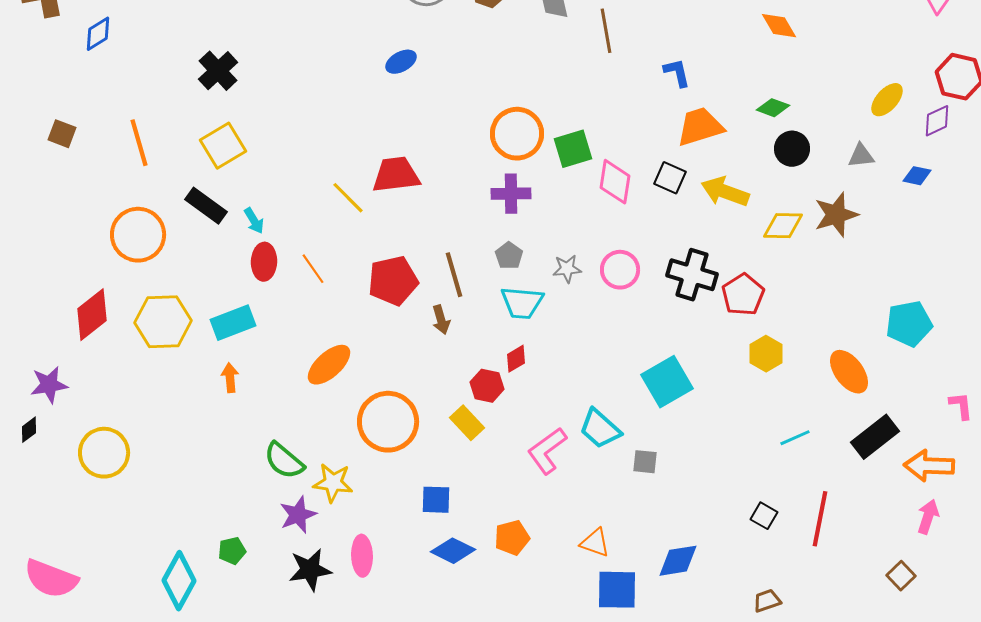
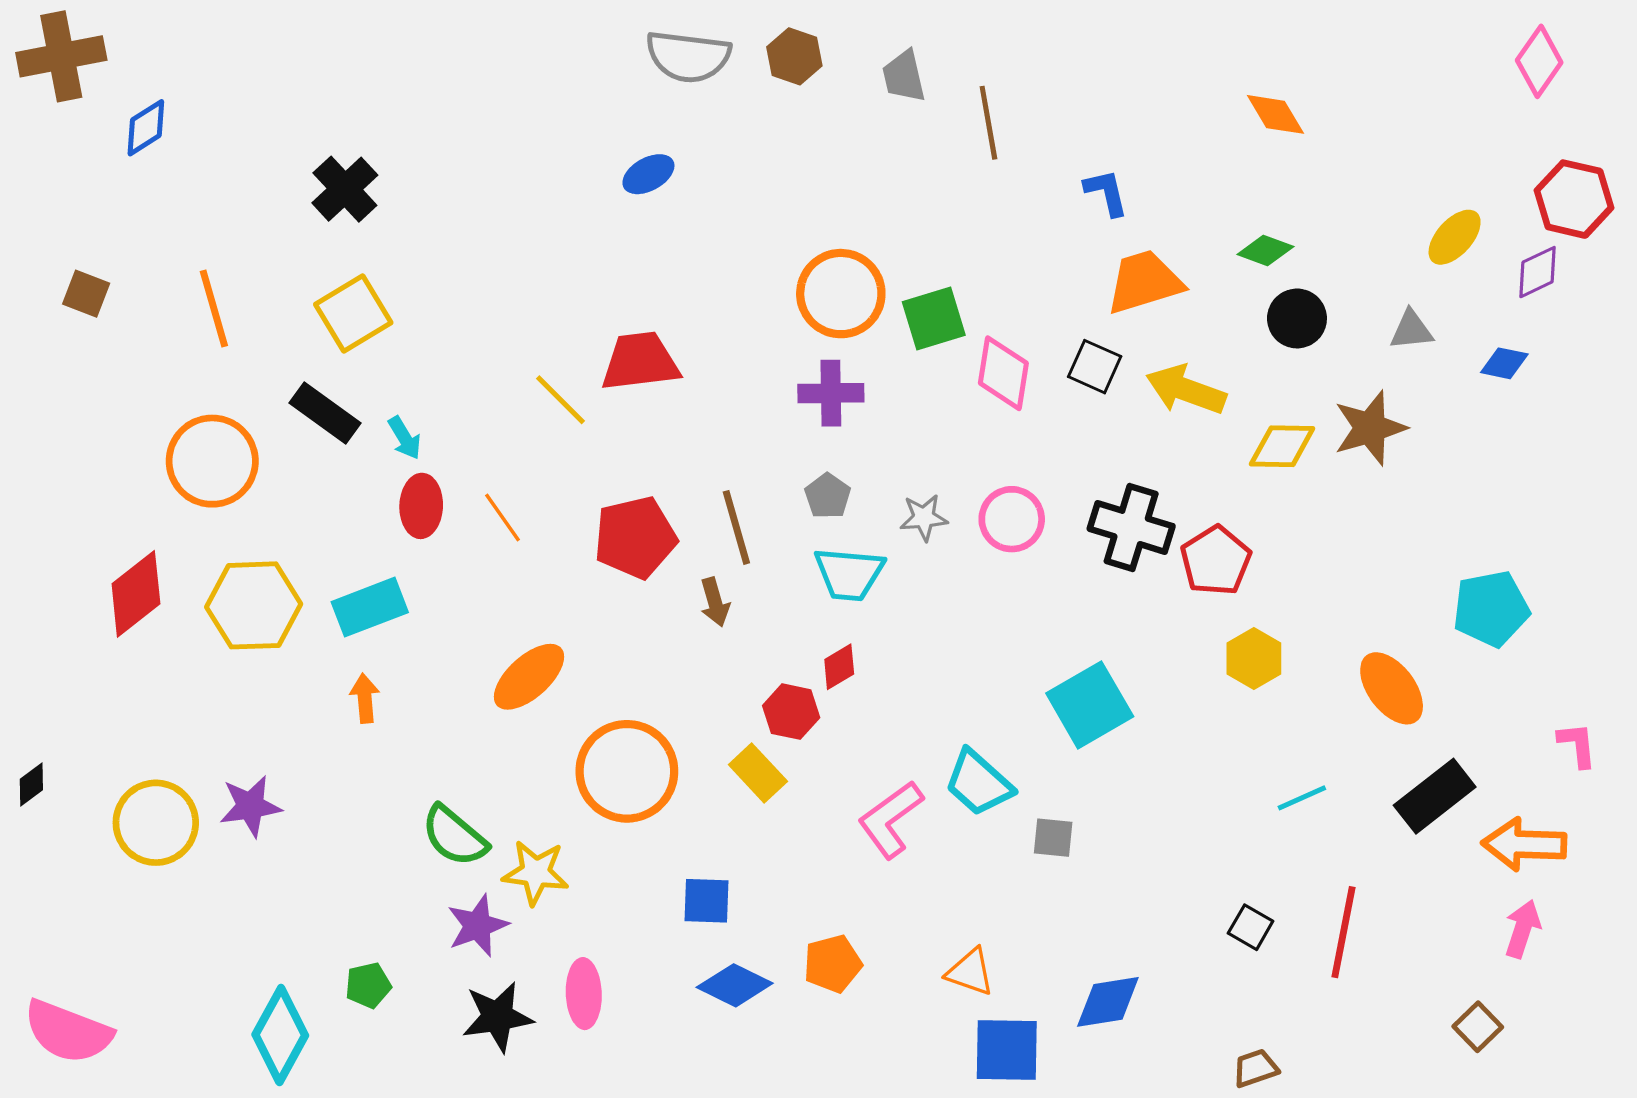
purple star: (49, 385) -> (250, 806), moved

